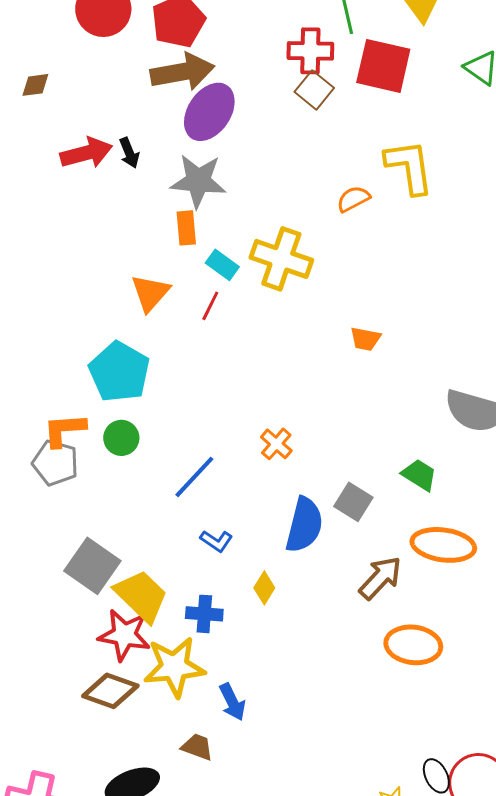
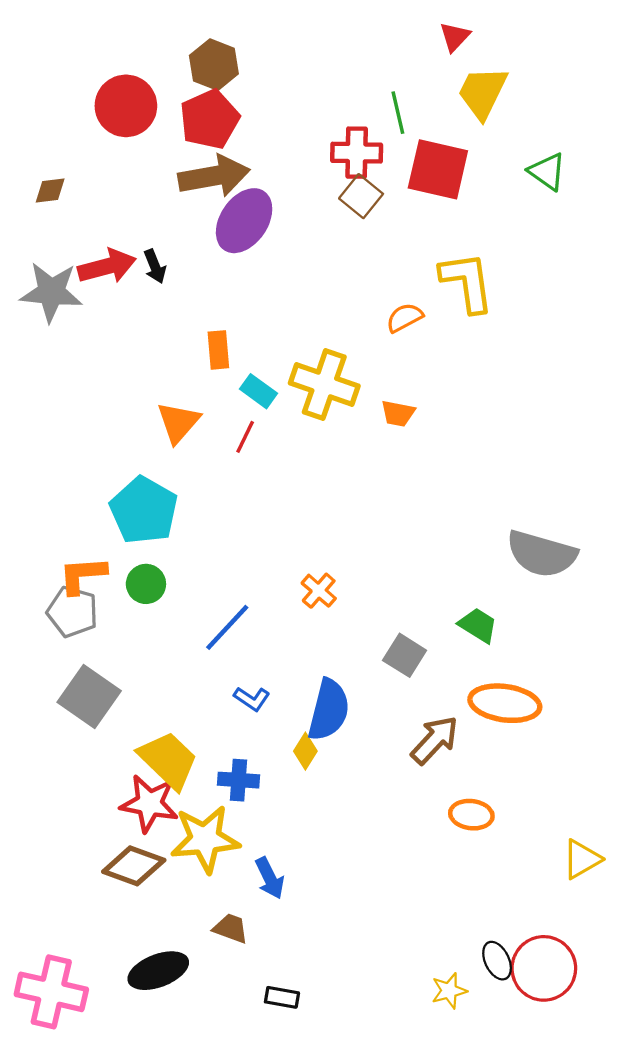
gray star: (198, 181) -> (51, 292), moved
orange trapezoid: (365, 339) -> (398, 413), moved
blue semicircle: (304, 525) -> (329, 710), moved
gray square: (92, 566) -> (89, 697), moved
orange ellipse: (413, 645) -> (471, 815), size x0.7

